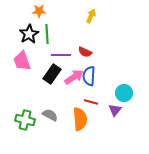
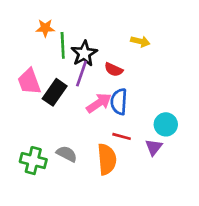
orange star: (39, 11) -> (45, 28), moved
yellow arrow: (91, 16) -> (140, 41), moved, turned 80
black star: (29, 34) -> (84, 53), moved
purple line: (61, 55) -> (81, 74), turned -72
black rectangle: (52, 74) -> (55, 92), moved

